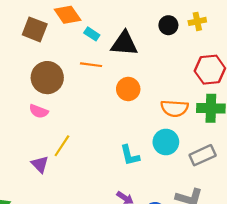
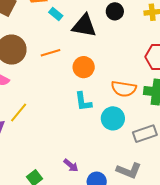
black circle: (168, 25) -> (115, 11), moved
orange line: (91, 65) -> (50, 53), moved, turned -30
cyan L-shape: (130, 155) -> (83, 101), moved

